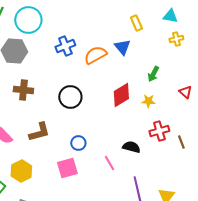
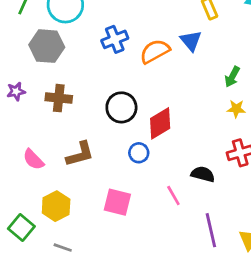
red diamond: (121, 95) -> (160, 123), moved
yellow star: (148, 101) -> (236, 109), moved
blue circle: (78, 143) -> (139, 153), moved
pink square: (67, 168) -> (117, 202), turned 30

